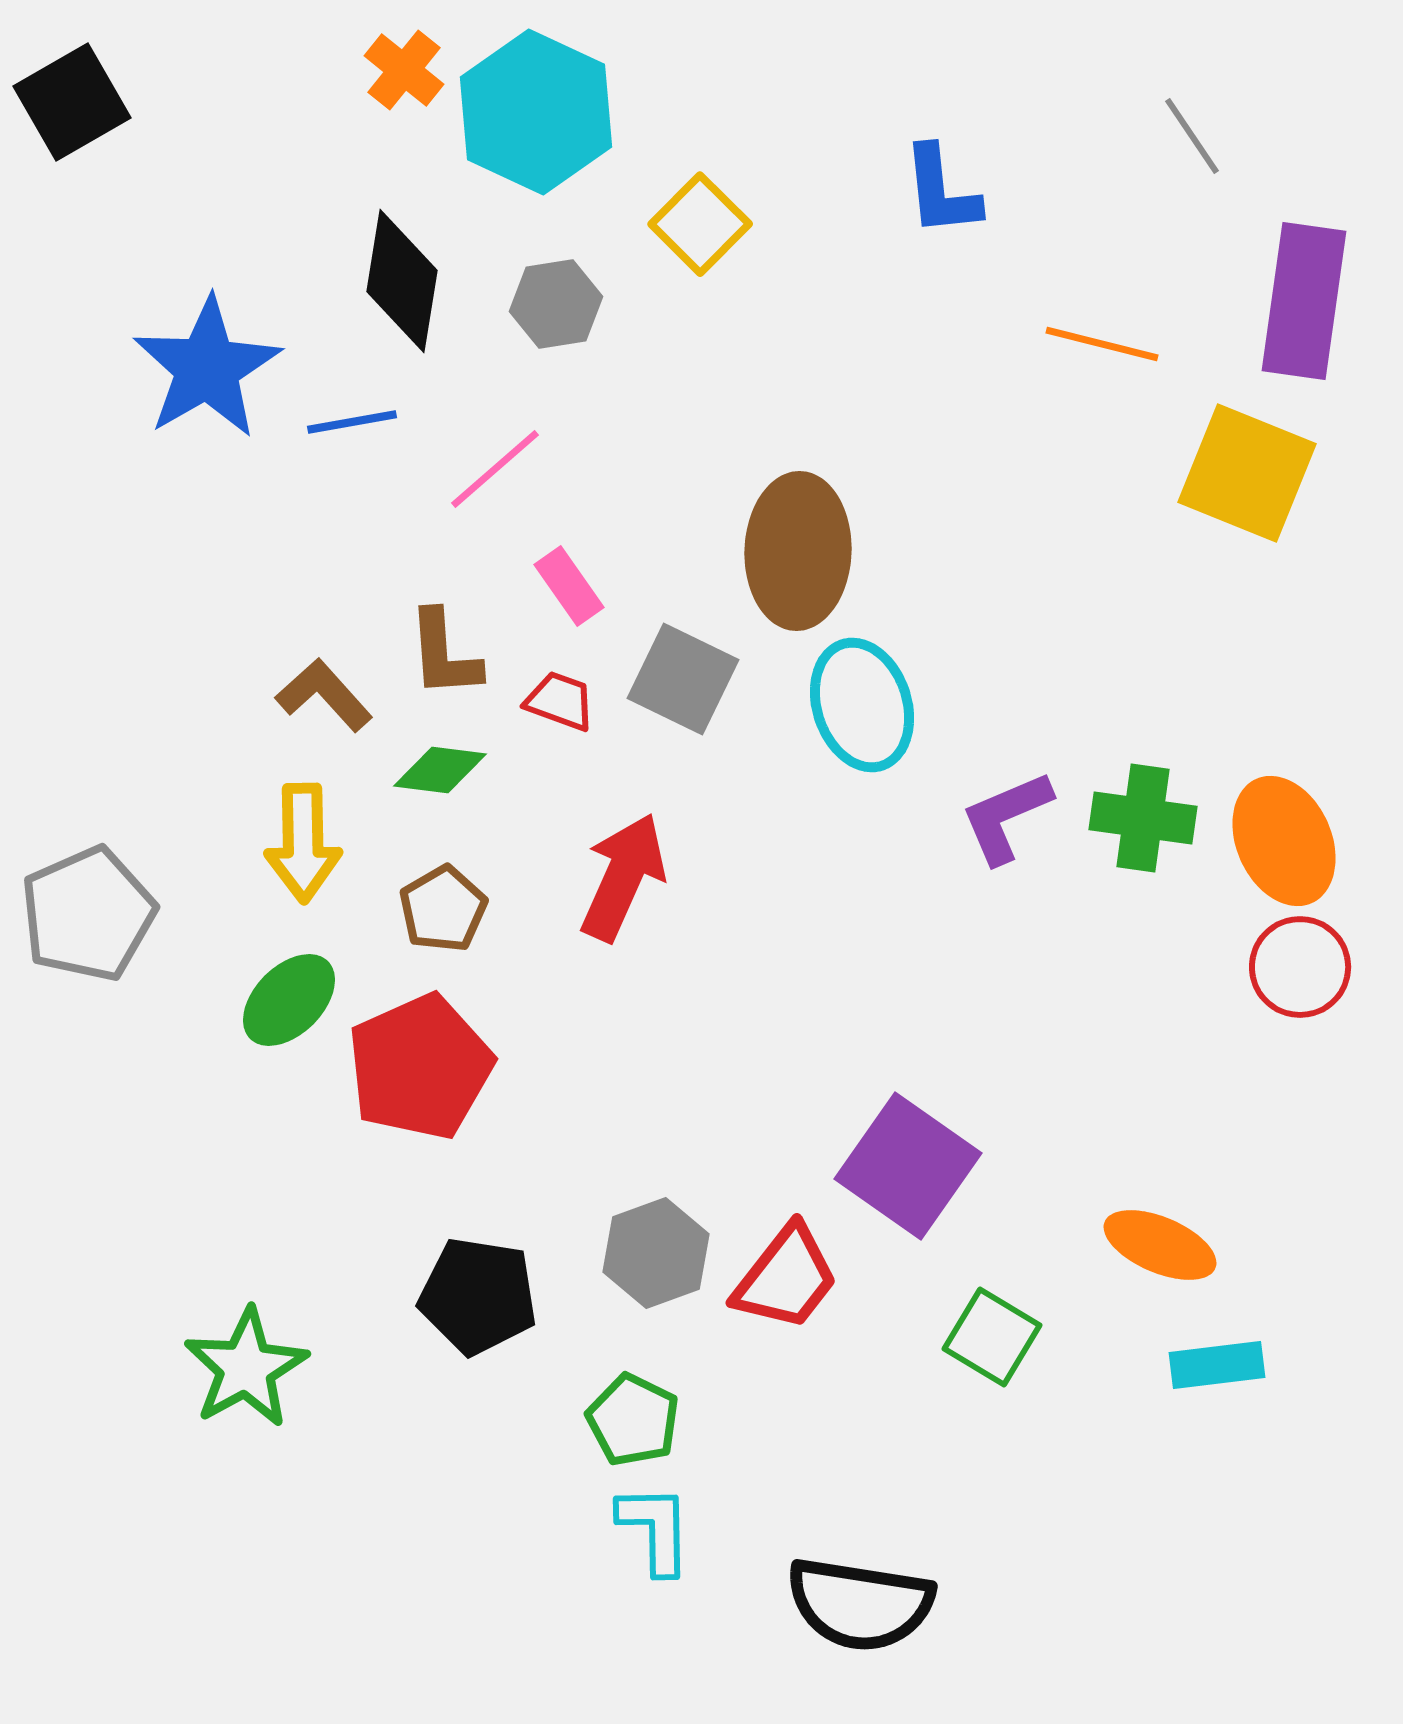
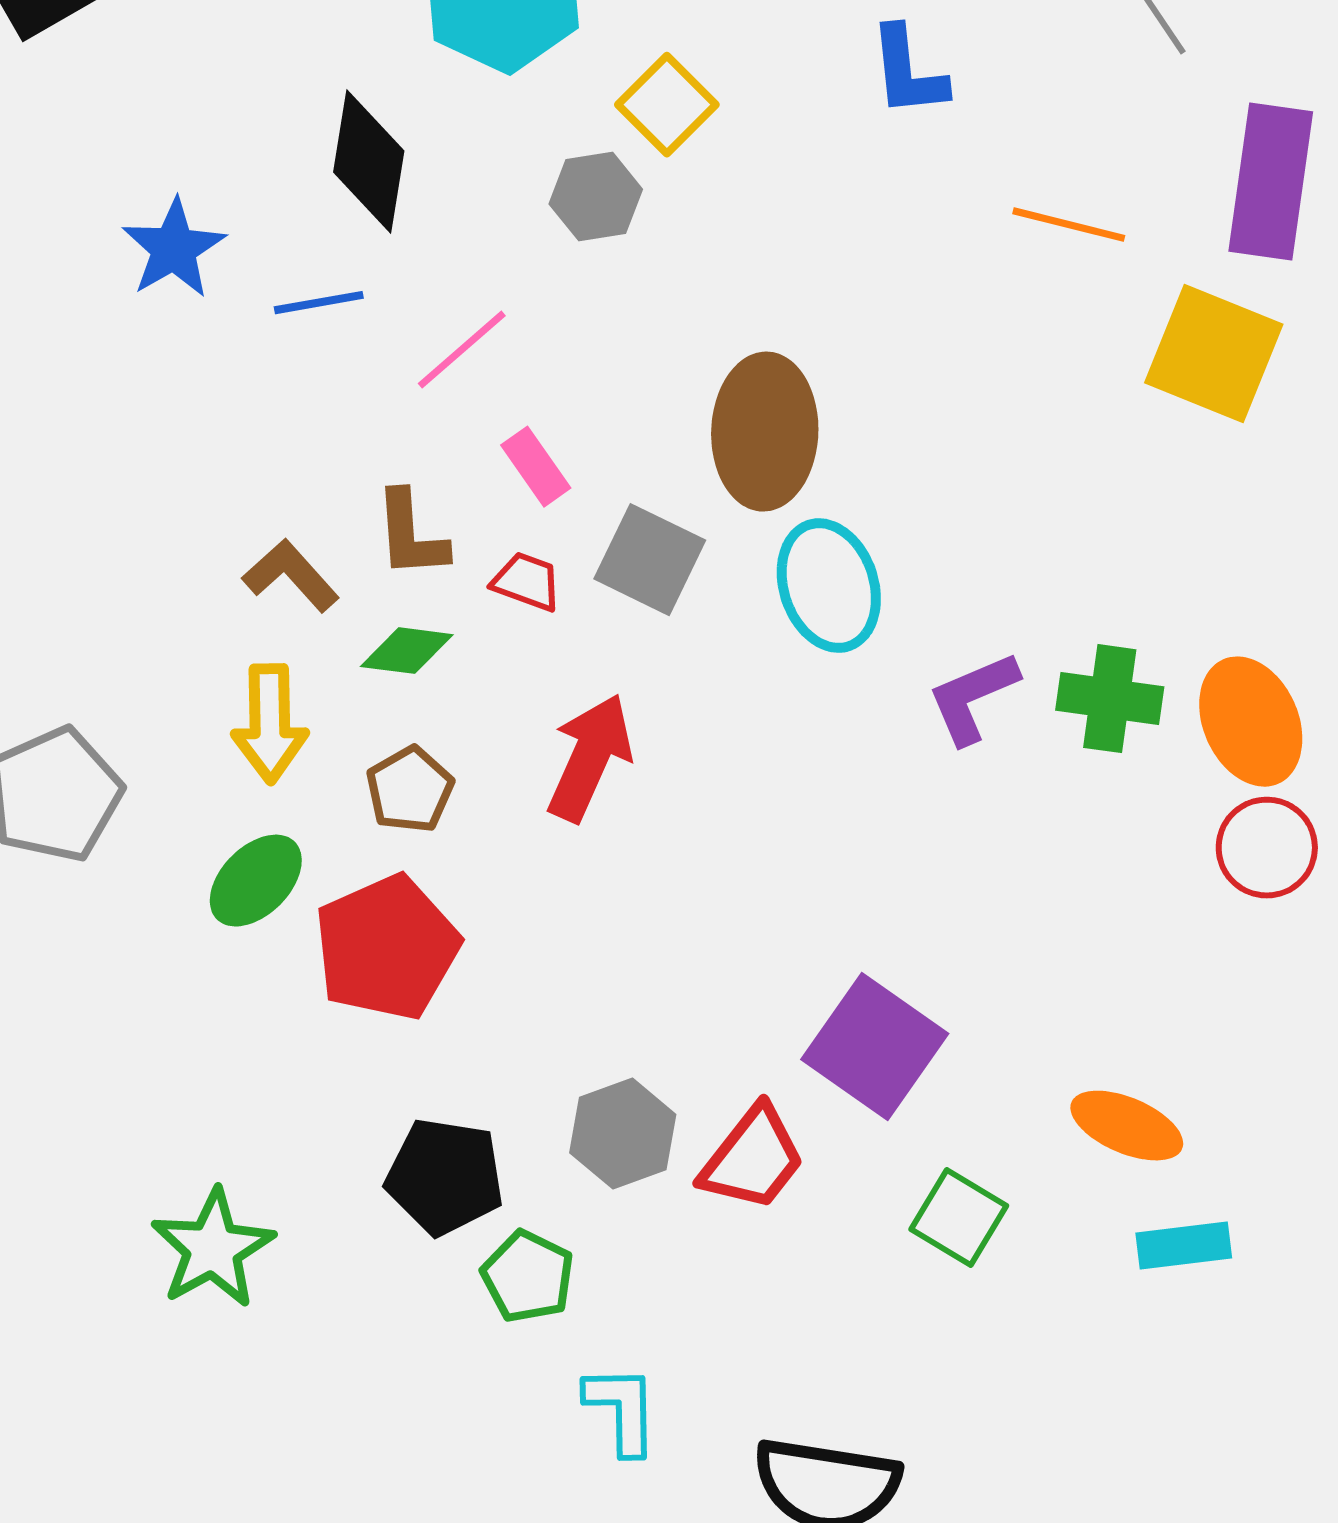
gray hexagon: (556, 304) -> (596, 197), moved
blue star: (207, 368) -> (174, 249), size x0.7
green pentagon: (633, 1420) -> (528, 1277), moved

